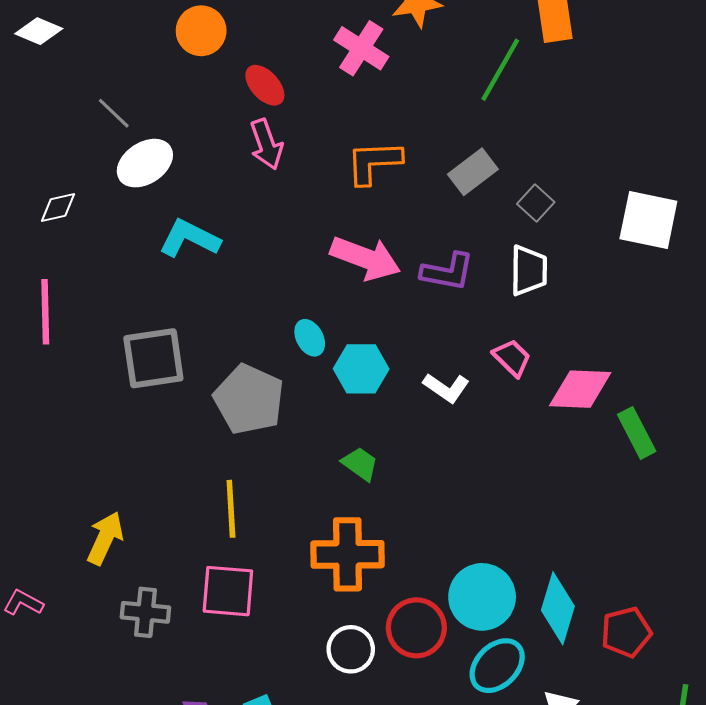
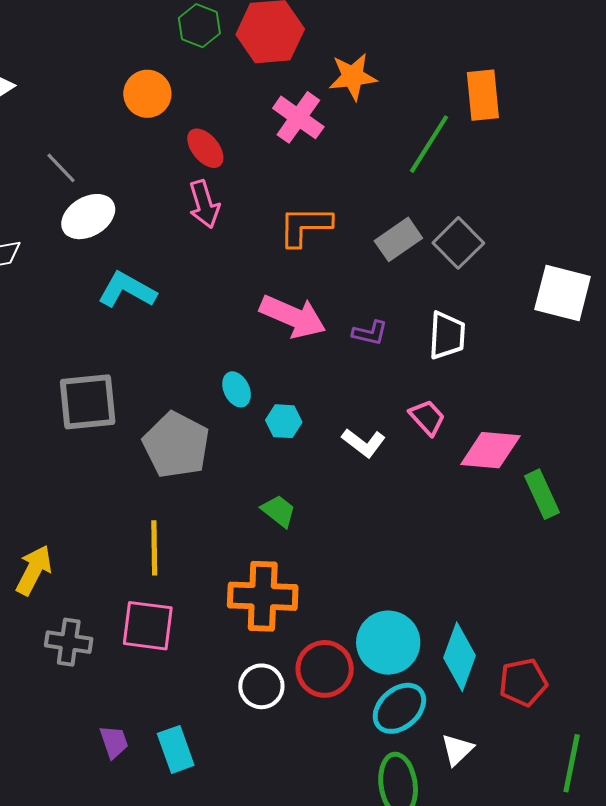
gray square: (536, 203) -> (458, 243), moved, size x1.4
purple L-shape: (447, 272) -> (370, 333), size x0.7
cyan hexagon: (361, 369) -> (284, 421), size x0.7

